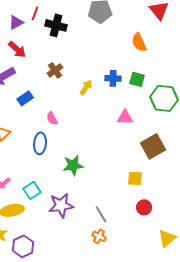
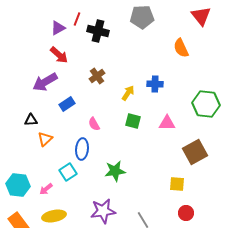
green square: (137, 79) -> (133, 121), moved
cyan square: (32, 190) -> (68, 172), moved

